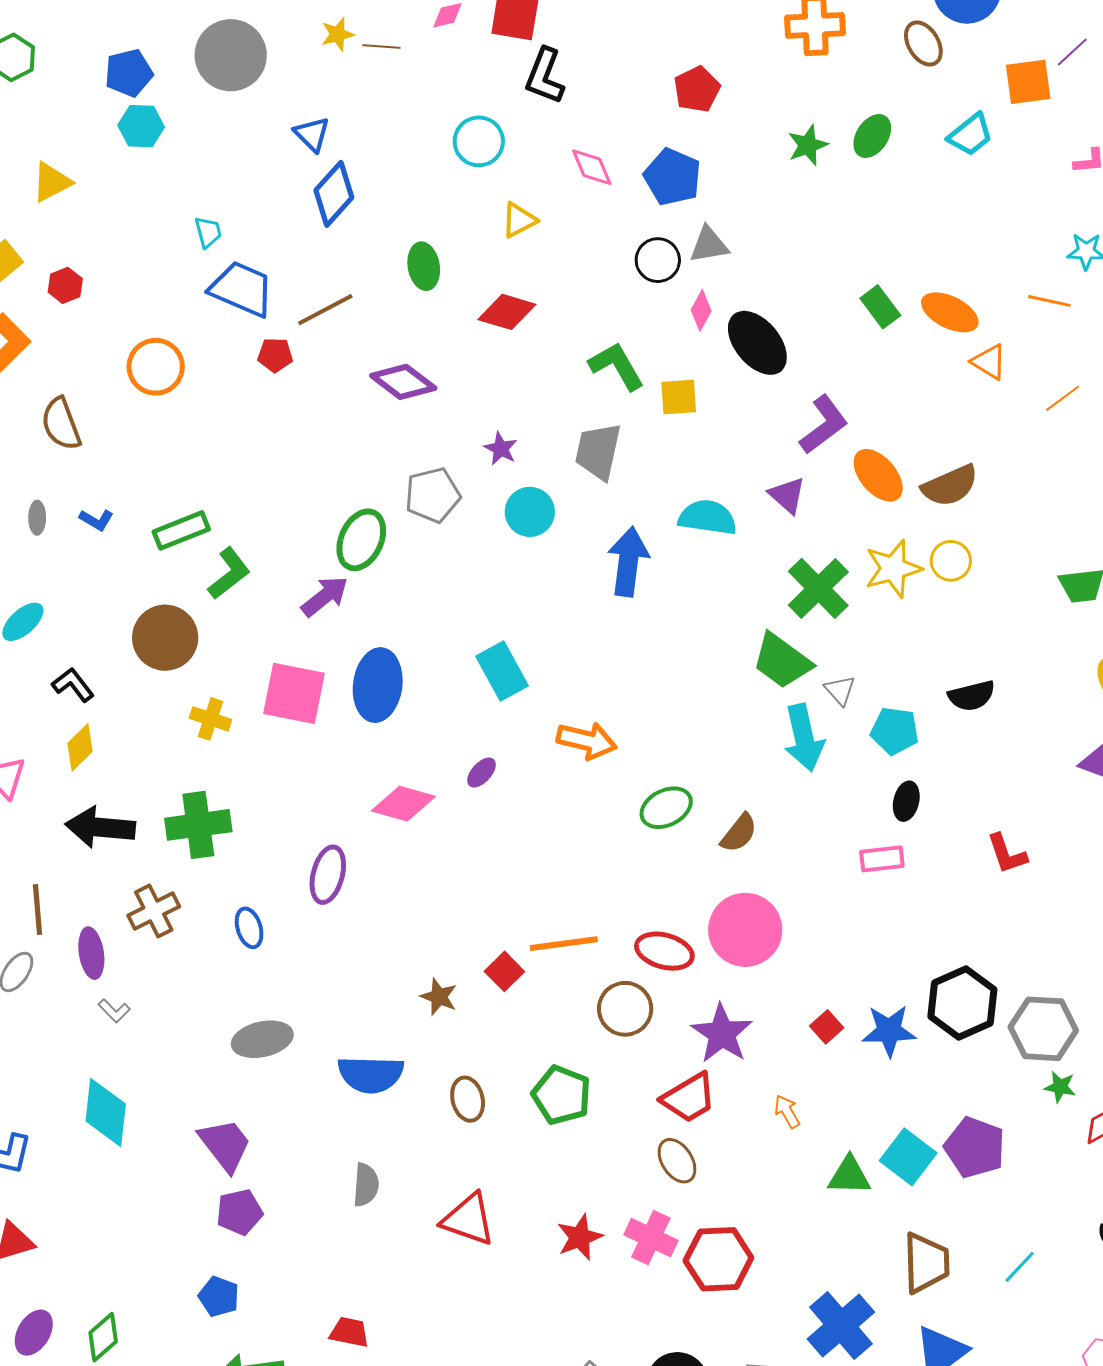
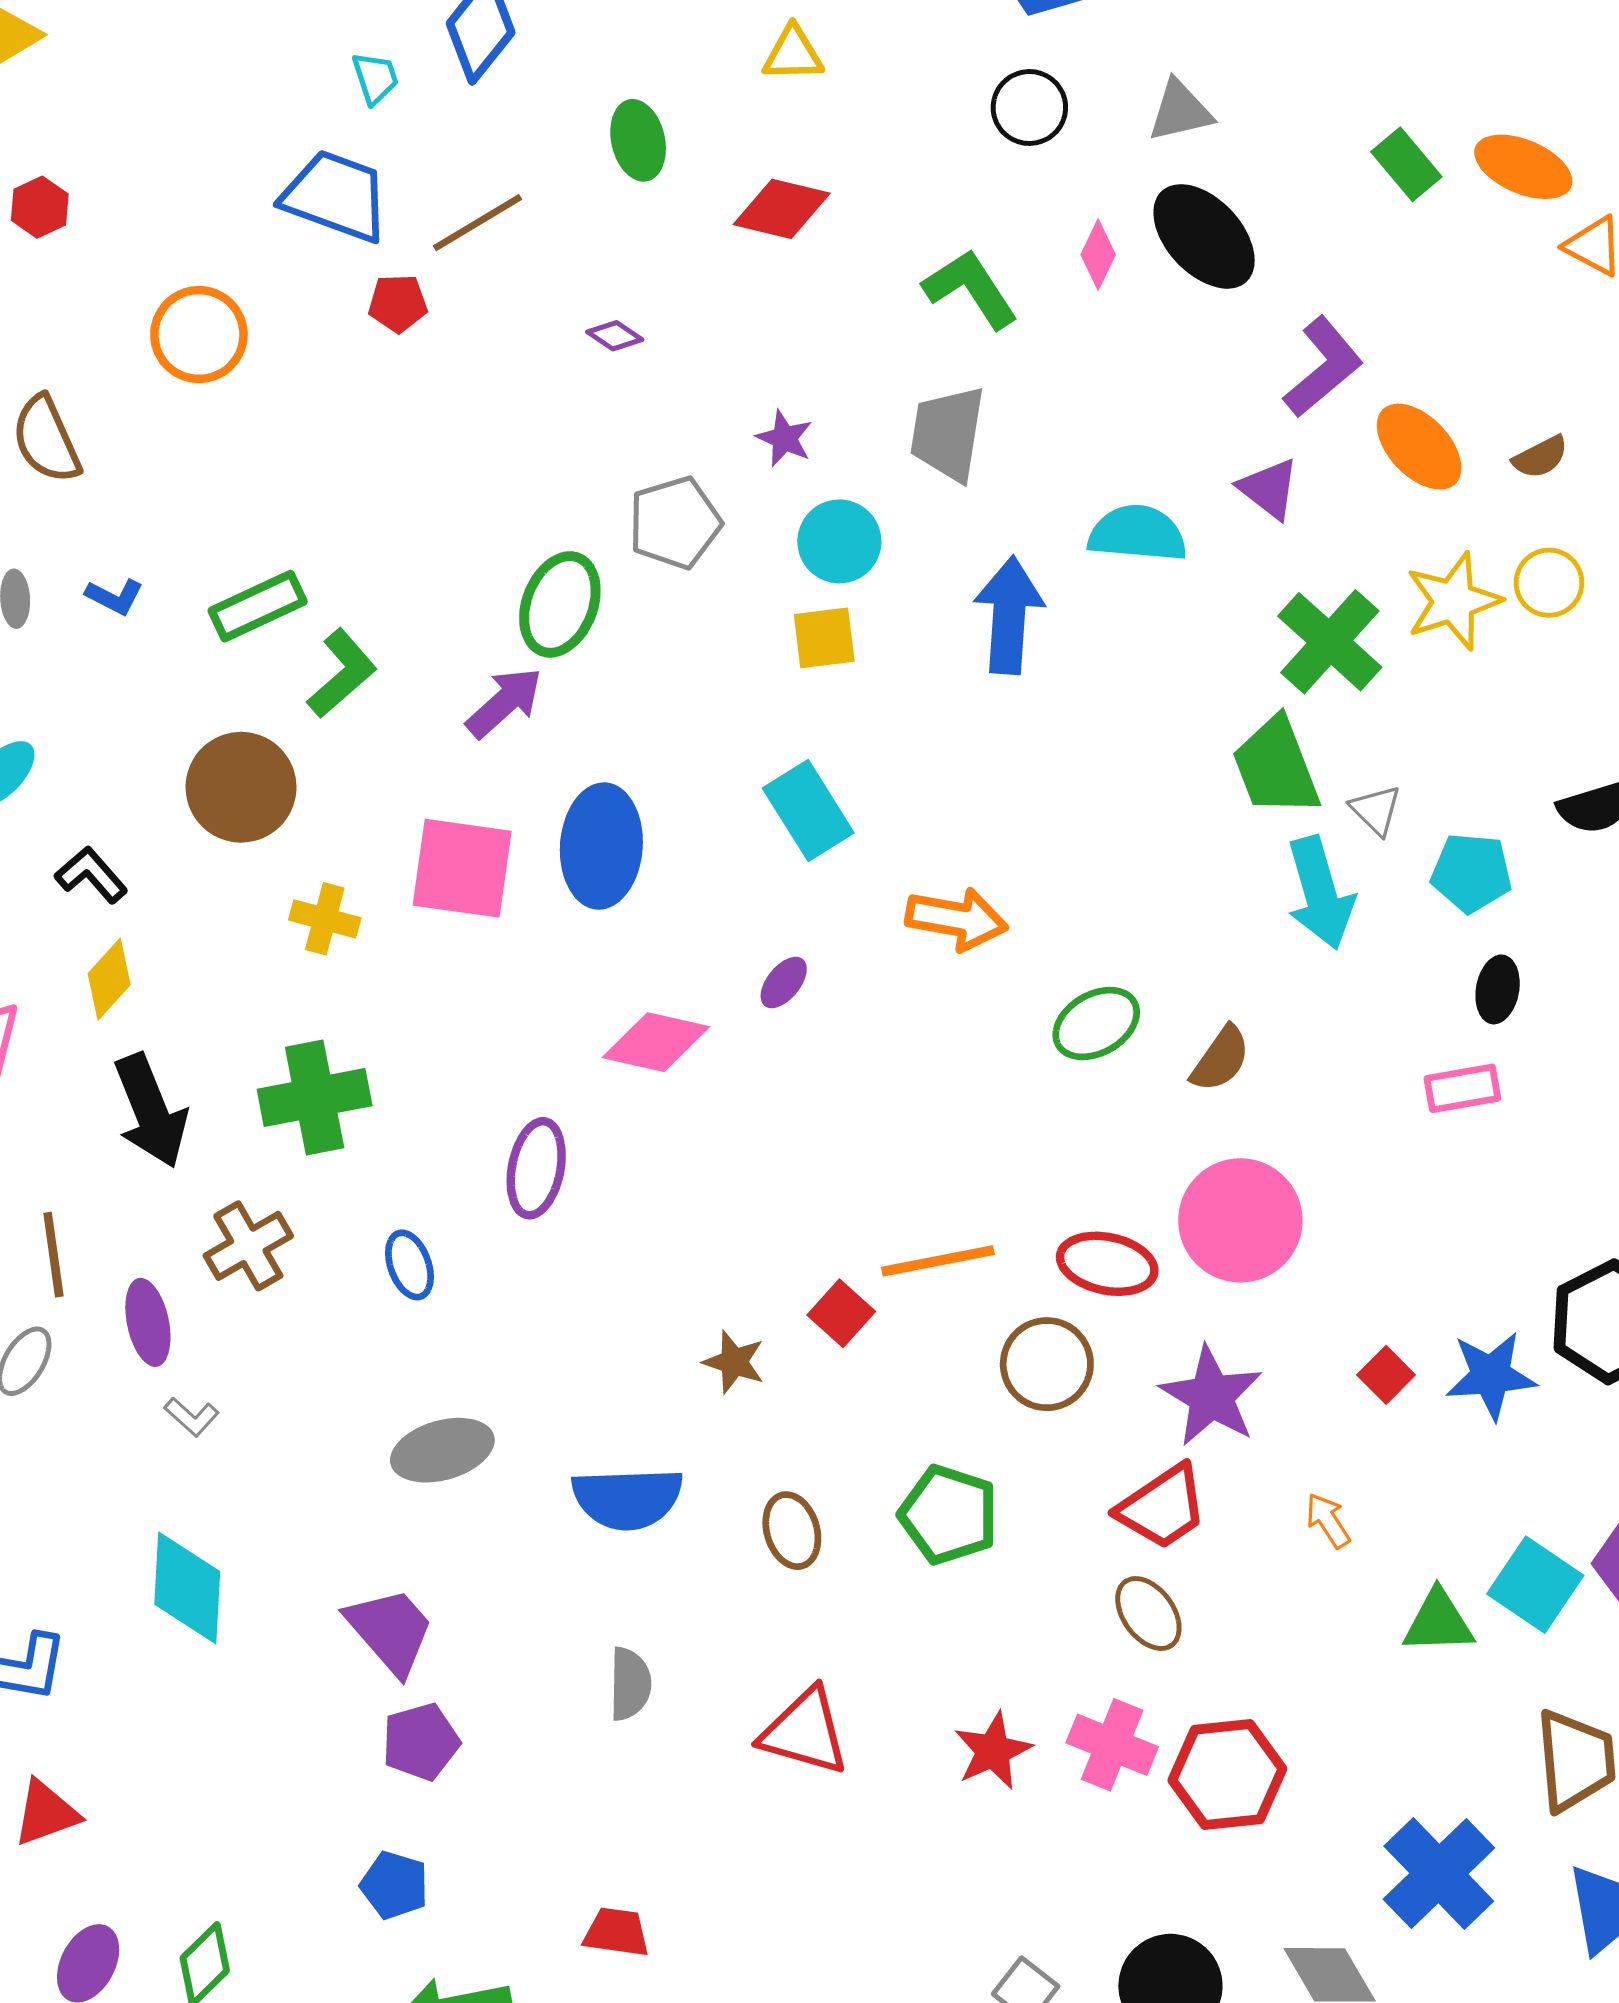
yellow triangle: (519, 220) -> (793, 54), turned 30
cyan trapezoid: (208, 232) -> (375, 78), moved
gray triangle: (709, 245) -> (1180, 111), moved
pink diamond: (701, 310) -> (1098, 255), moved
purple diamond: (403, 382) -> (615, 336), size x0.5
yellow square: (679, 397) -> (824, 638), moved
brown semicircle: (950, 486) -> (1540, 457), size x0.6
green trapezoid: (782, 661) -> (1276, 767), turned 36
black arrow: (100, 827) -> (151, 1111), turned -114

